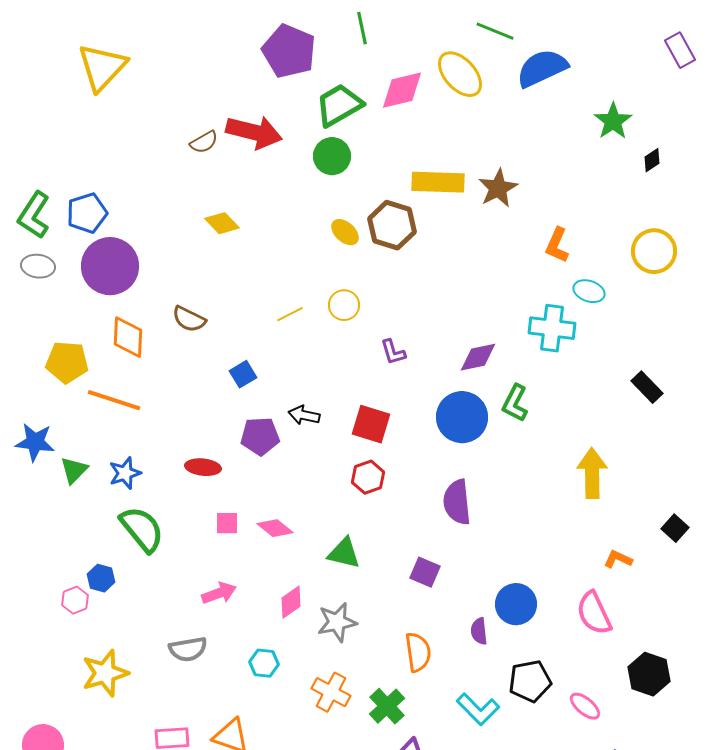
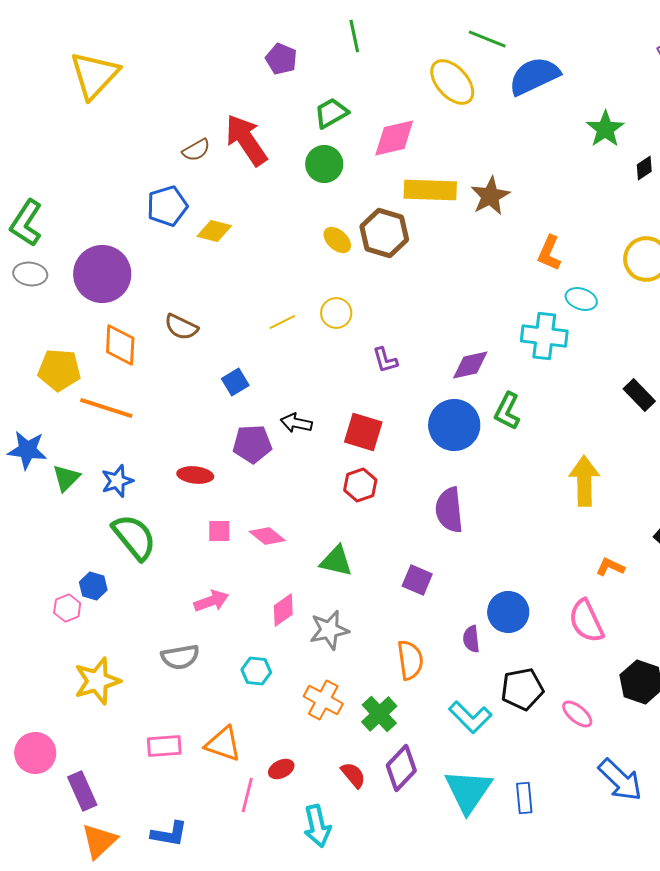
purple pentagon: (289, 51) -> (281, 59), size x0.6
pink diamond: (402, 90) -> (394, 138), moved
green trapezoid: (339, 105) -> (331, 113), size x0.7
red arrow: (254, 132) -> (246, 140), turned -138
blue pentagon: (87, 213) -> (167, 206), moved
yellow diamond: (222, 223) -> (214, 231), turned -32

